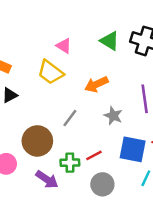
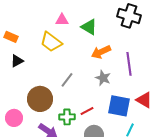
green triangle: (110, 41) -> (89, 27), moved
pink triangle: (64, 46) -> (62, 20), turned -32
orange arrow: (96, 84) -> (101, 52), moved

